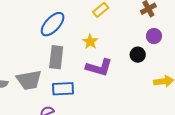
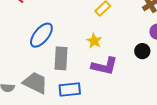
blue ellipse: (53, 24) -> (41, 35), moved
gray trapezoid: (29, 80) -> (35, 83), turned -140

